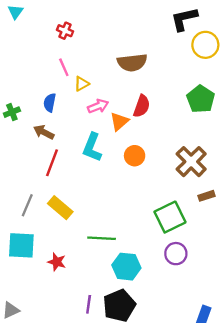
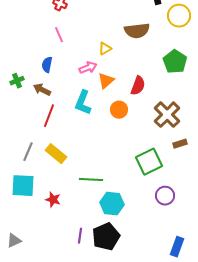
brown semicircle: (132, 63) -> (137, 31), moved
yellow triangle: (82, 84) -> (105, 49), moved
red semicircle: (142, 106) -> (138, 86), moved
green cross: (12, 112) -> (17, 81), moved
purple circle: (176, 254) -> (165, 196), moved

